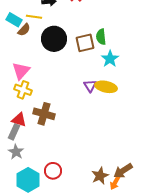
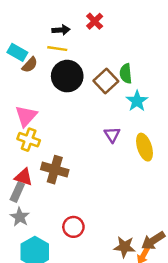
yellow line: (34, 17) -> (57, 49), moved
brown square: (85, 43) -> (106, 81), turned -30
yellow ellipse: (106, 87) -> (144, 147), moved, turned 60
red circle: (53, 171) -> (73, 227), moved
brown star: (100, 176) -> (125, 247), turned 30

